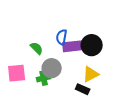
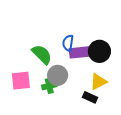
green semicircle: (37, 48) -> (42, 54), size x1.5

